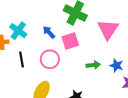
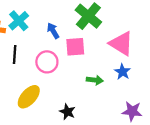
pink triangle: (108, 29) -> (121, 43), turned -45
blue star: (116, 66) -> (122, 72), moved

